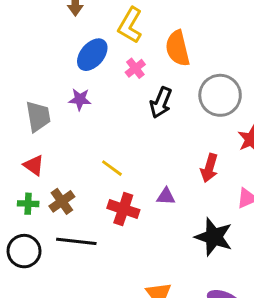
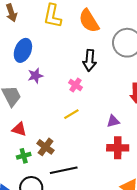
blue ellipse: (92, 55) -> (23, 50), moved
pink cross: (135, 68) -> (76, 85), moved
yellow line: (112, 168) -> (71, 114), turned -49
red cross: (123, 209) -> (118, 148), moved

